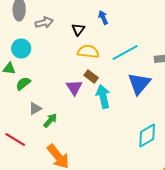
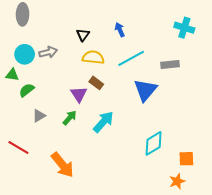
blue arrow: (103, 18) -> (120, 30), moved
gray arrow: (44, 23) -> (48, 52), moved
cyan arrow: (103, 97) -> (103, 122), moved, turned 55
green arrow: (50, 121) -> (70, 118), moved

